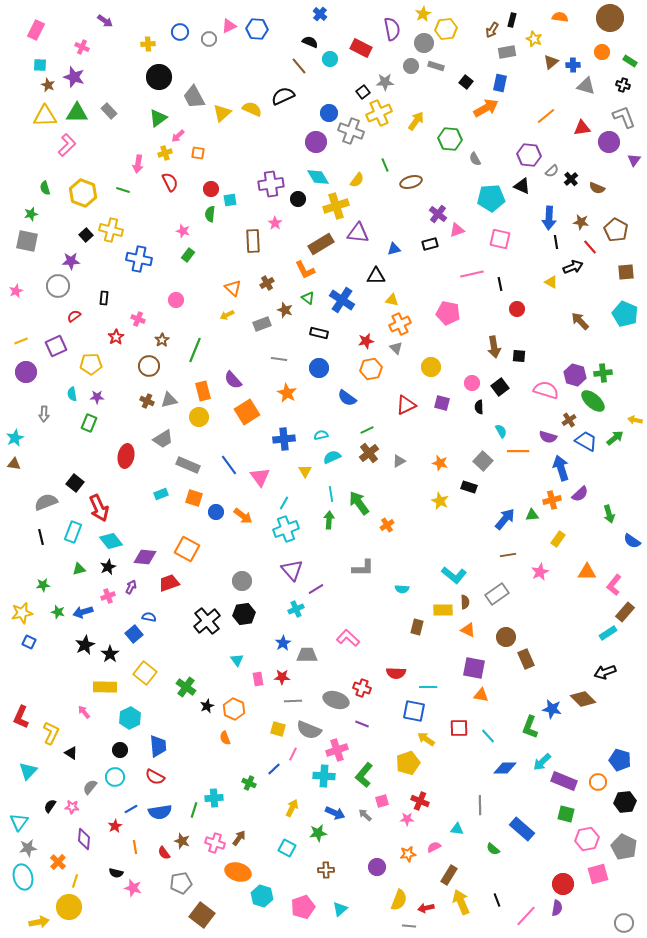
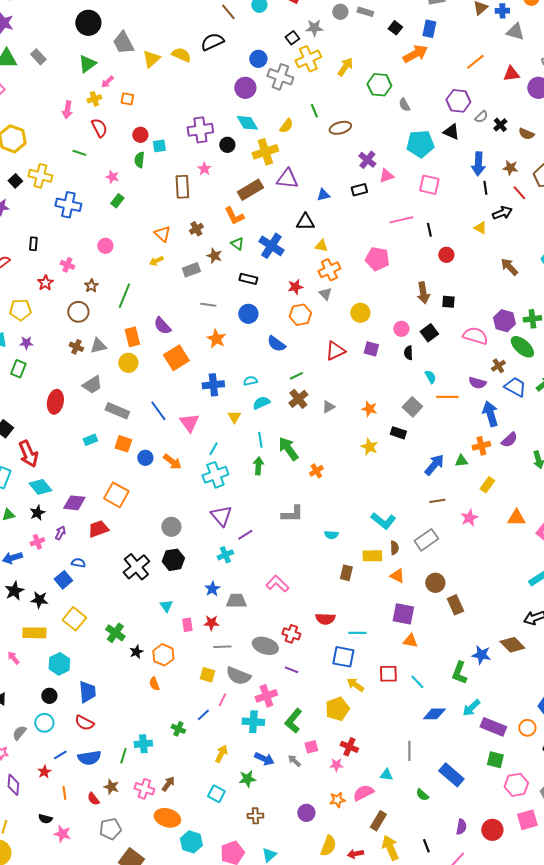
green line: (123, 190) -> (79, 153), moved
black star: (110, 654) -> (39, 600), turned -30
pink semicircle: (434, 847) -> (363, 793), size x1.5
purple semicircle: (557, 908) -> (461, 827), moved

